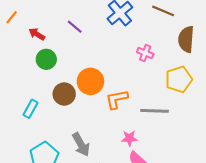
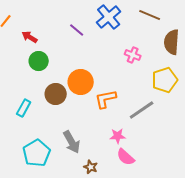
purple line: (75, 27) -> (77, 30), moved
gray line: (155, 111) -> (142, 110), turned -36

